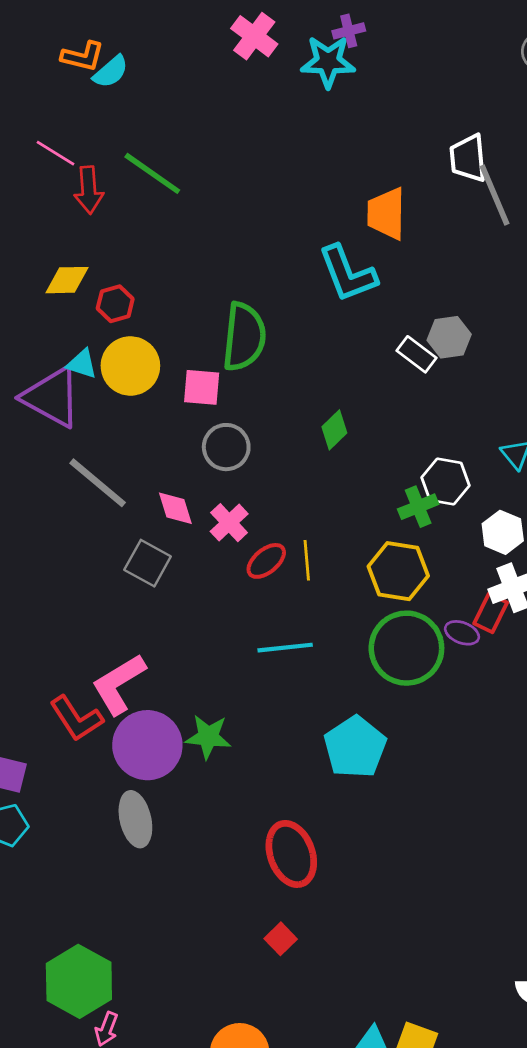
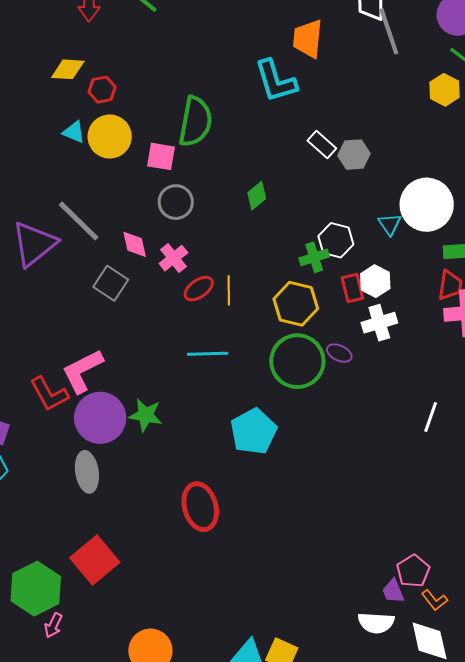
gray hexagon: (449, 337) -> (354, 155), moved
purple triangle: (52, 397) -> (34, 244), moved, turned 48
red rectangle: (491, 613) -> (352, 288), moved, turned -44
red square: (281, 939) -> (95, 560), moved, size x2.0

